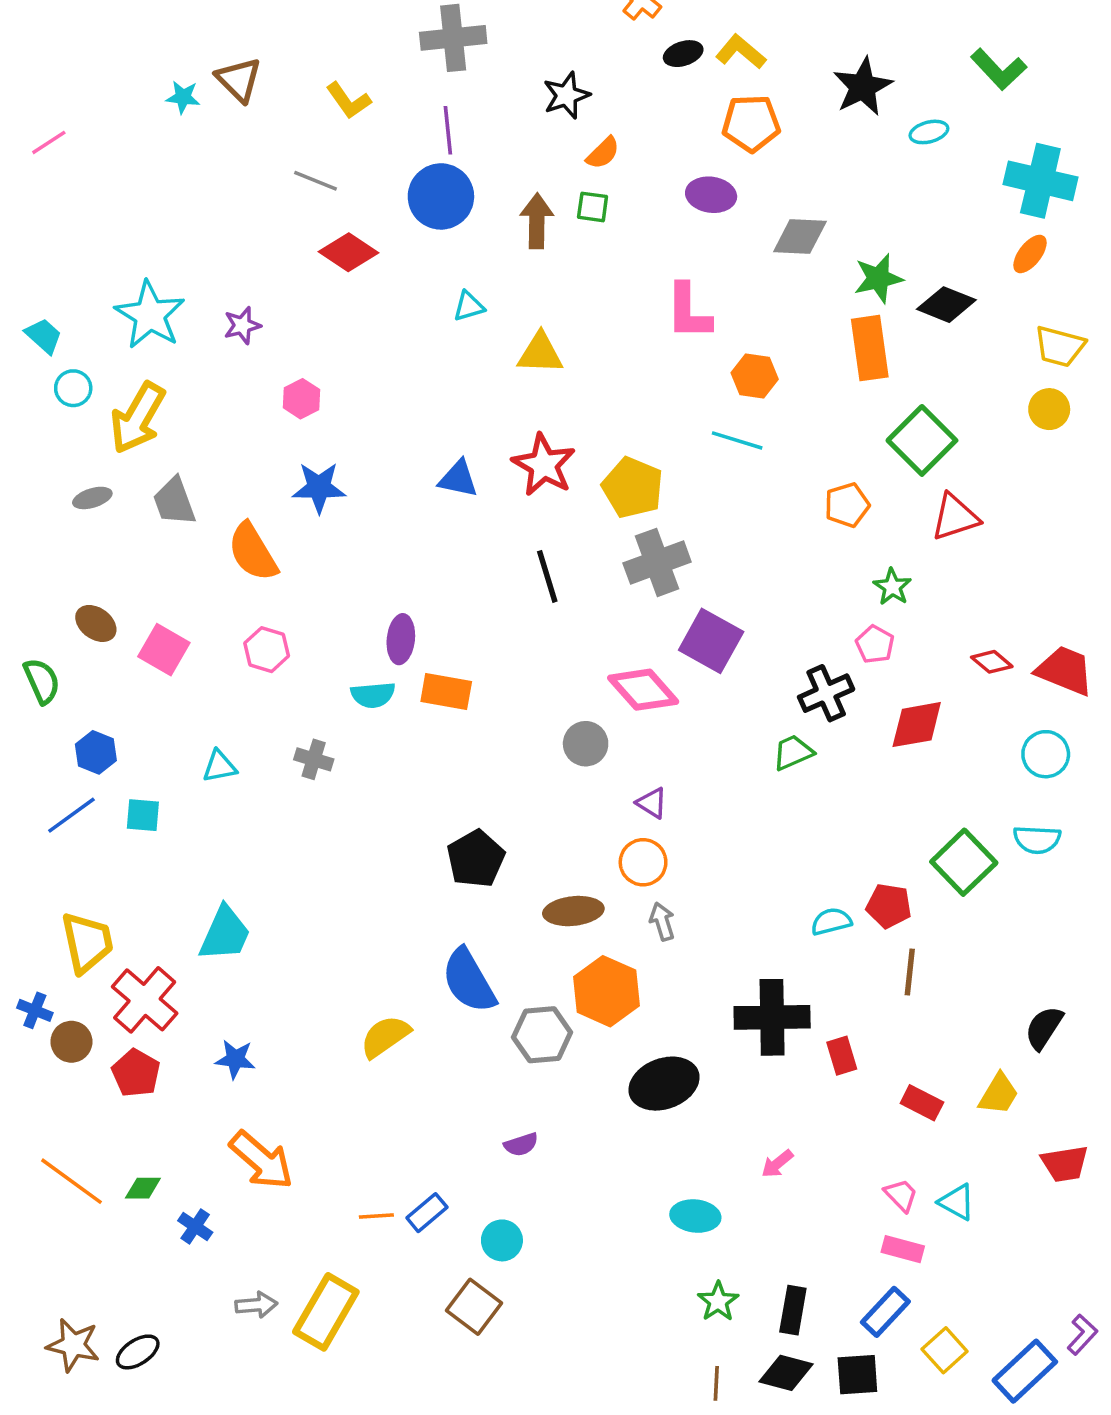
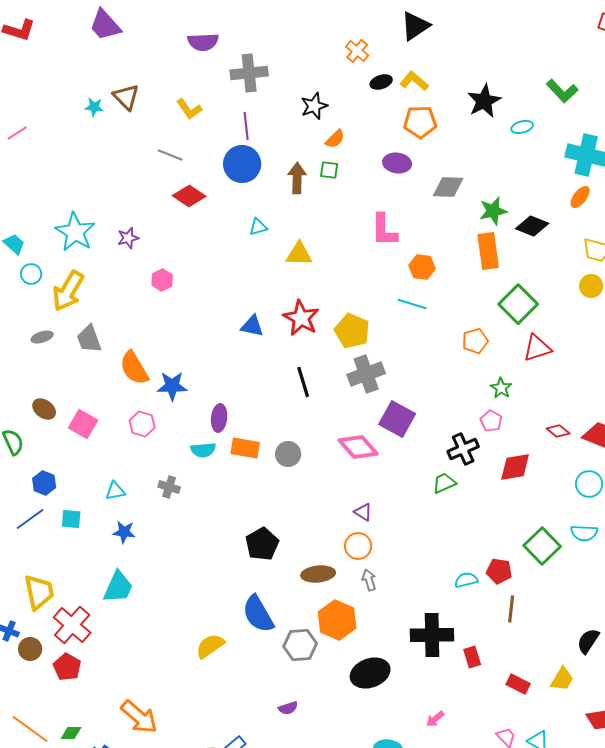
blue star: (319, 488) -> (172, 386), moved
gray circle: (586, 744) -> (288, 454), moved
blue star: (235, 1059) -> (124, 532), moved

